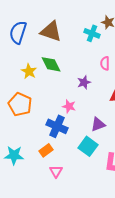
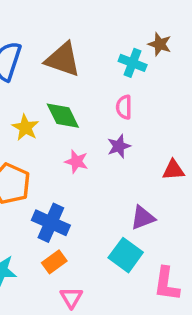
pink semicircle: (105, 63) -> (124, 107), moved
pink star: (69, 106) -> (76, 162), moved
blue cross: (57, 126) -> (51, 223), moved

